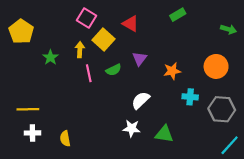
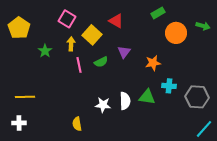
pink square: (87, 18) -> (67, 19), moved
orange circle: (216, 66) -> (176, 33), moved
white semicircle: (141, 100) -> (125, 101), moved, turned 132
white star: (132, 128) -> (103, 105), moved
white cross: (32, 133) -> (19, 123), moved
green triangle: (164, 134) -> (147, 97), moved
yellow semicircle: (65, 139) -> (77, 124), moved

